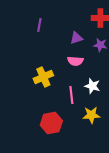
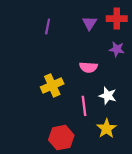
purple triangle: (76, 38) -> (90, 23), moved, turned -40
yellow star: (91, 115) -> (107, 129), turned -30

